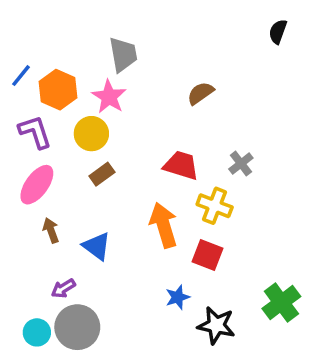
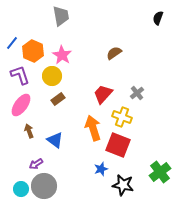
gray trapezoid: (123, 54) -> (61, 16), moved
red trapezoid: (181, 165) -> (103, 94), turned -65
red square: (208, 255) -> (118, 145), size x1.4

